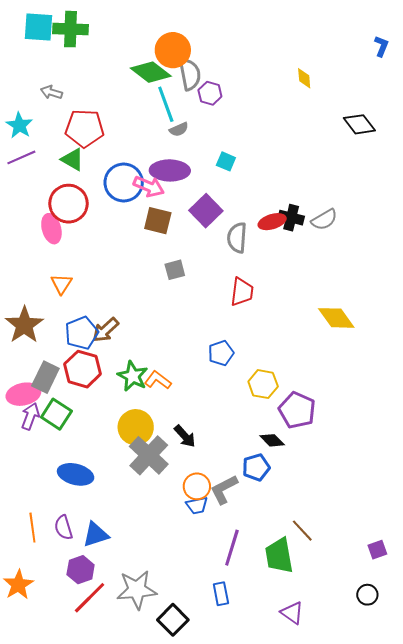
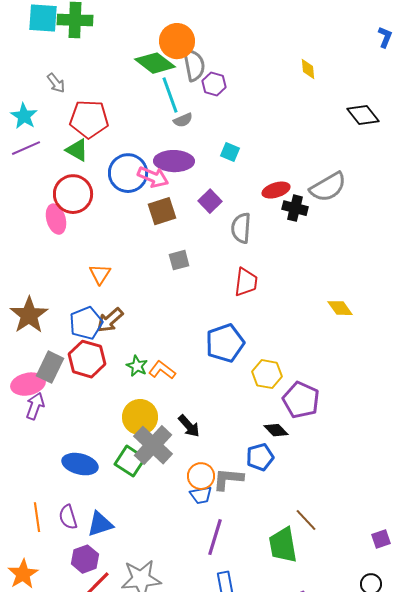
gray arrow: (51, 92) -> (56, 83), turned -145
purple square: (206, 211) -> (210, 201), size x0.7
gray semicircle: (324, 220) -> (328, 187), moved, size x1.4
brown square: (158, 221) -> (162, 211), turned -32
red ellipse: (272, 222) -> (276, 190), moved
orange triangle: (61, 284) -> (100, 274), moved
yellow diamond: (336, 318) -> (340, 308), size x0.7
blue pentagon: (221, 353) -> (225, 343), size x1.5
green star: (133, 376) -> (137, 366), size x0.7
green square: (56, 414) -> (130, 461), moved
gray L-shape: (224, 489) -> (228, 479), turned 32
purple line: (232, 548) -> (215, 537), moved

